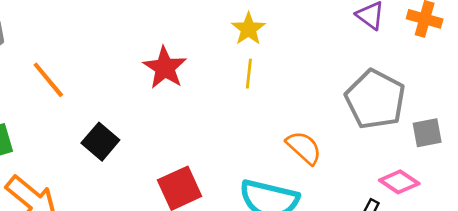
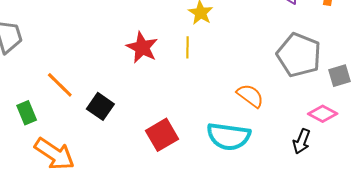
yellow line: (249, 74) -> (187, 47), moved
orange line: (48, 80) -> (60, 85), moved

